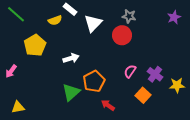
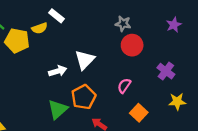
white triangle: (93, 23) -> (85, 60), moved
red circle: (122, 35) -> (132, 45), moved
yellow pentagon: (35, 45) -> (17, 41), moved, turned -30
purple cross: (155, 74) -> (166, 71), moved

